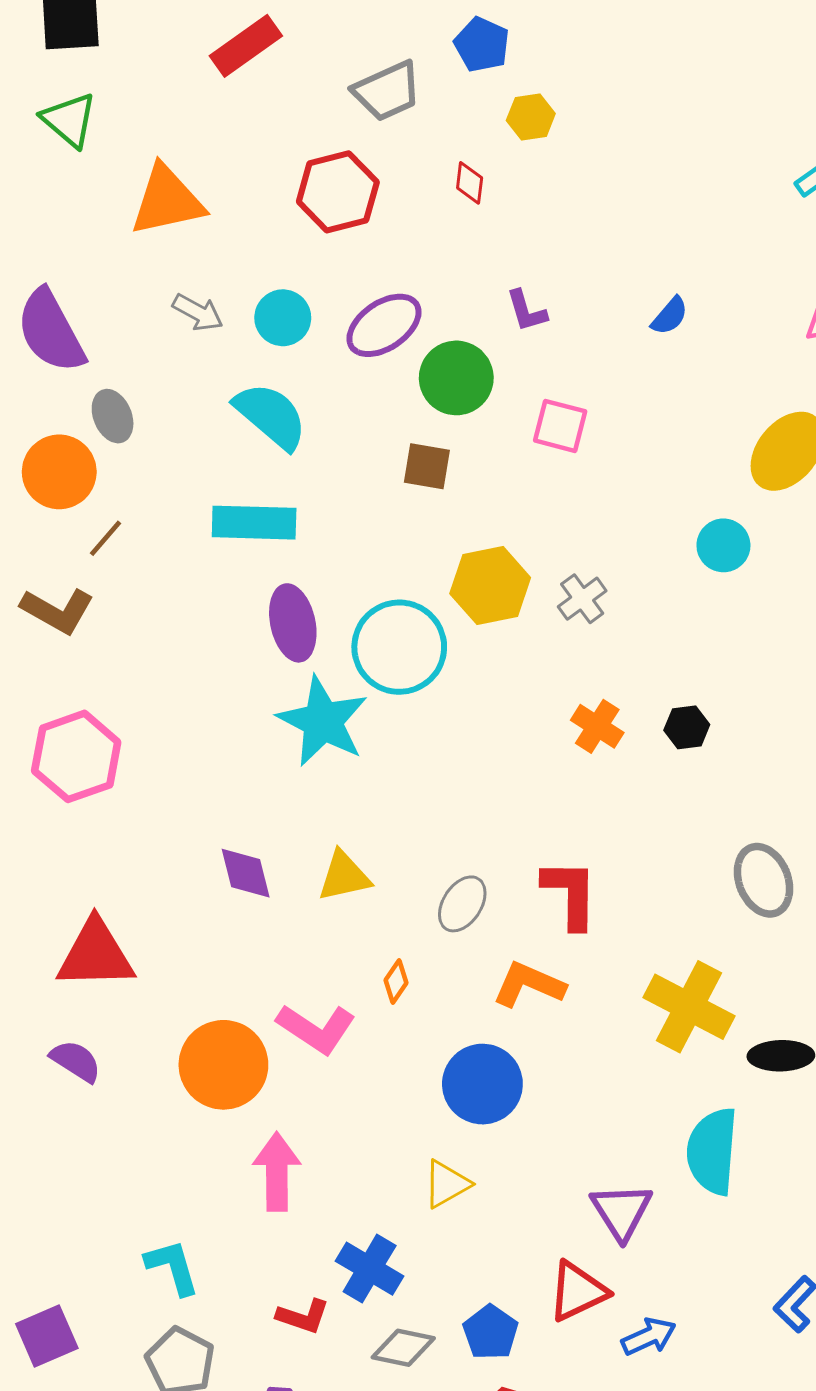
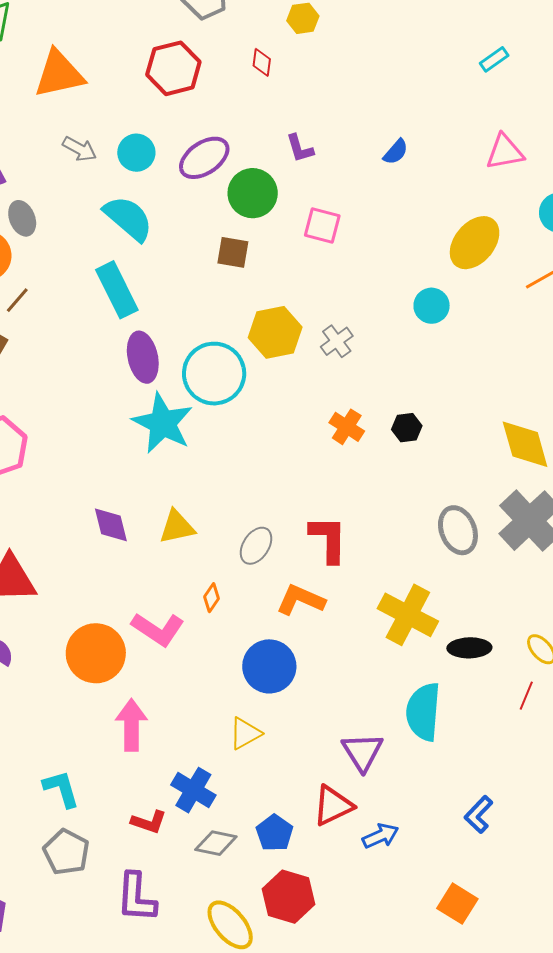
cyan rectangle: (254, 523) -> (117, 290), turned 62

